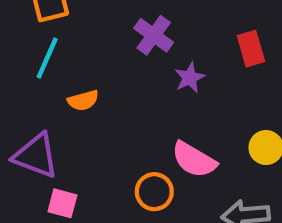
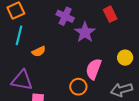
purple star: (190, 78) -> (85, 32), size x1.5
pink semicircle: (194, 160) -> (94, 69), turned 90

